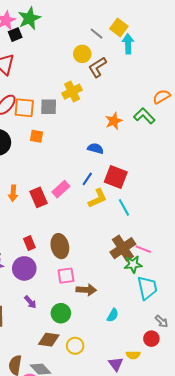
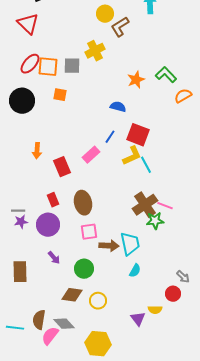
orange semicircle: (162, 97) -> (183, 96), moved
pink rectangle: (61, 189) -> (91, 155), moved
red rectangle: (39, 197) -> (62, 167), moved
yellow L-shape: (97, 198) -> (132, 156), moved
cyan trapezoid: (147, 288) -> (130, 244), moved

